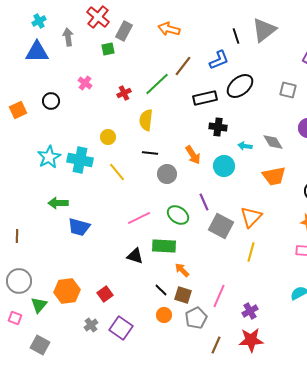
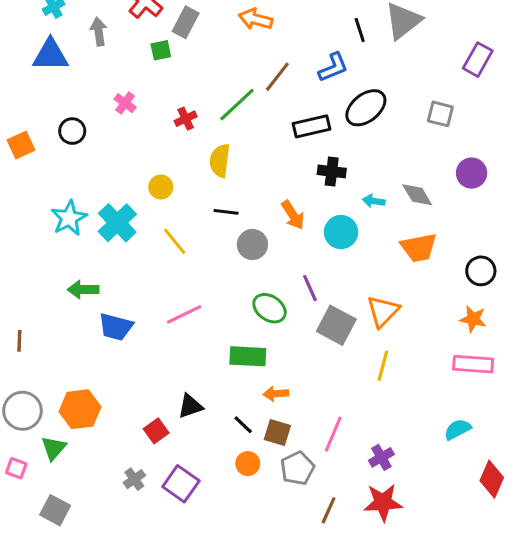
cyan cross: (80, 160) -> (117, 223), turned 35
pink line: (139, 218) -> (184, 314), moved
black triangle: (135, 256) -> (190, 406), moved, turned -36
orange arrow: (182, 270) -> (276, 394), turned -49
orange hexagon: (67, 291) -> (80, 409), moved

